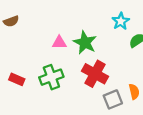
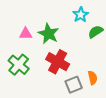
green cross: (51, 77) -> (19, 65), turned -30

